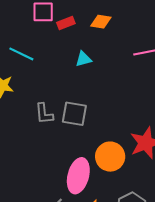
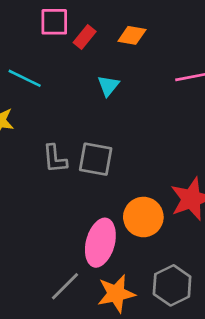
red rectangle: (66, 23) -> (85, 37), turned -30
cyan triangle: (84, 59) -> (108, 86), turned -36

